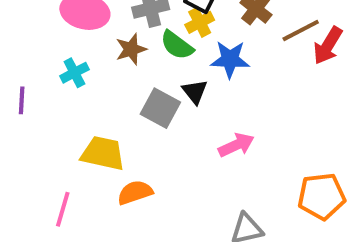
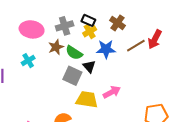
brown line: (301, 31) -> (136, 46), moved
green semicircle: (177, 45) -> (74, 53), moved
yellow trapezoid: (103, 153) -> (87, 100), moved

